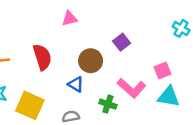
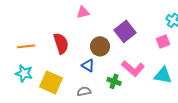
purple square: (122, 42) -> (125, 31), size x1.5
pink square: (162, 71) -> (163, 41), moved

